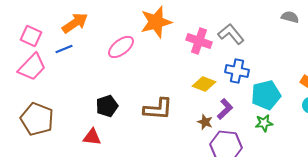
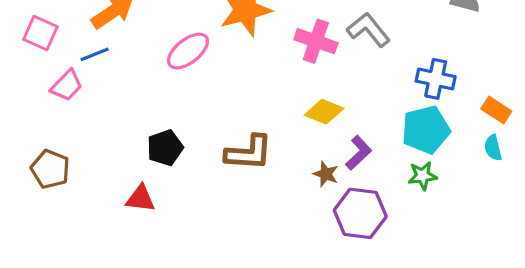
pink trapezoid: (32, 67) -> (67, 85), moved, size x0.7
blue cross: (237, 71) -> (436, 79), moved
brown pentagon: (37, 119) -> (50, 169), size x0.7

